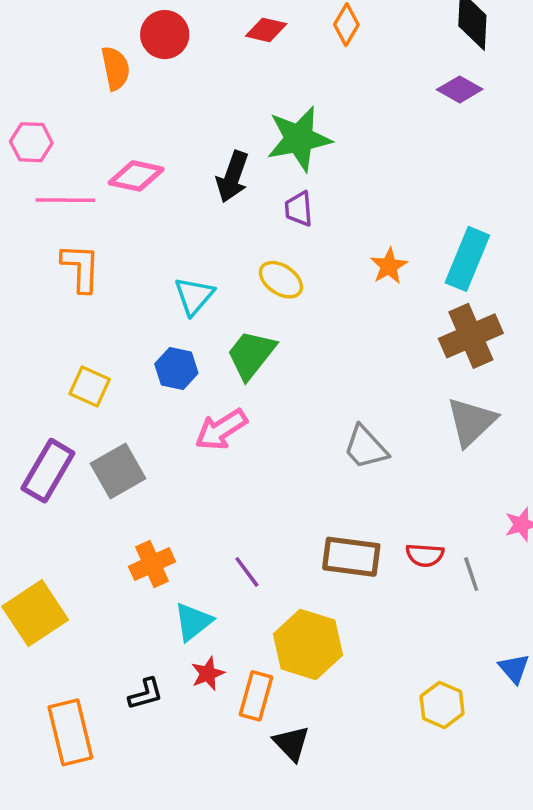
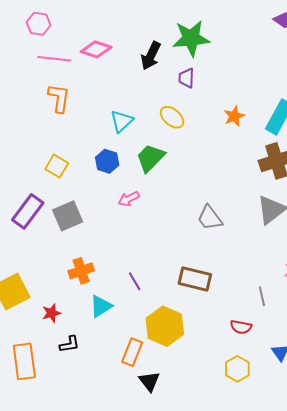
pink arrow: (221, 430) -> (129, 199), size x0.7
red semicircle: (425, 555) -> (241, 327), moved
red star: (208, 674) -> (51, 313), moved

